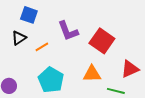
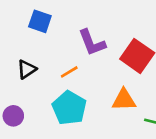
black triangle: (19, 38) -> (27, 69), moved
orange line: (42, 47) -> (69, 72), moved

